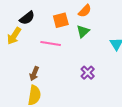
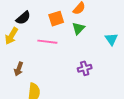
purple cross: (88, 73) -> (85, 68), turned 32
brown arrow: (34, 74) -> (19, 69), moved

